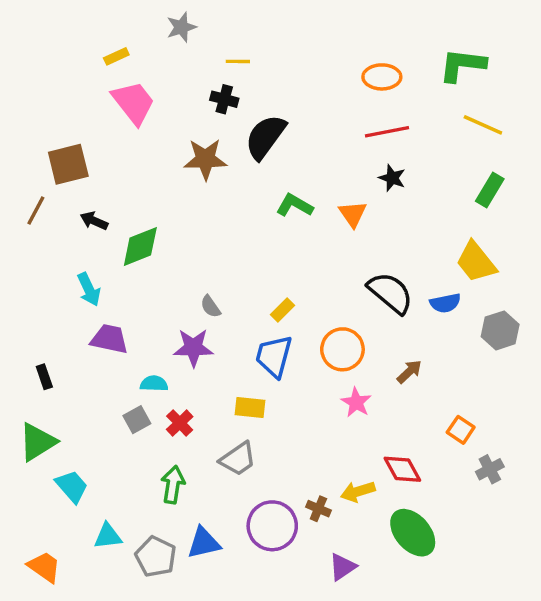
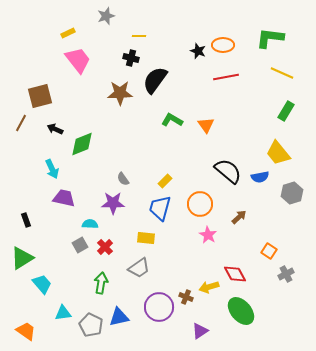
black star: (392, 178) -> (198, 51), moved

